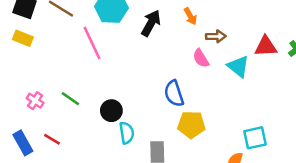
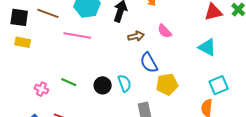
brown arrow: (216, 36) -> (136, 36), moved
pink line: (92, 43) -> (77, 35), turned -44
cyan triangle: (238, 66) -> (207, 47), moved
cyan semicircle: (127, 133) -> (124, 83), moved

